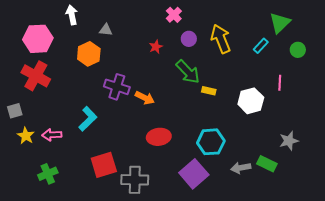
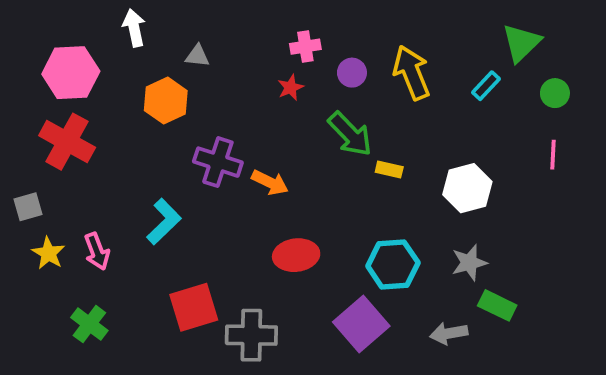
pink cross: (174, 15) -> (305, 47), moved, turned 35
pink line: (280, 83) -> (553, 155), moved
pink arrow: (52, 135) -> (97, 251), turned -108
gray star: (289, 141) -> (469, 263), moved
gray arrow: (241, 168) -> (449, 333), moved
green cross: (48, 174) -> (89, 324), turned -30

